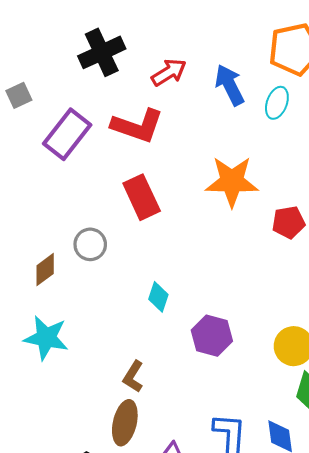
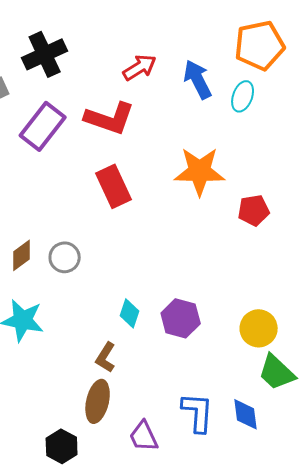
black cross: (102, 52) -> (45, 54), moved
gray circle: (90, 244) -> (65, 257), moved
cyan diamond: (158, 297) -> (130, 313), moved

